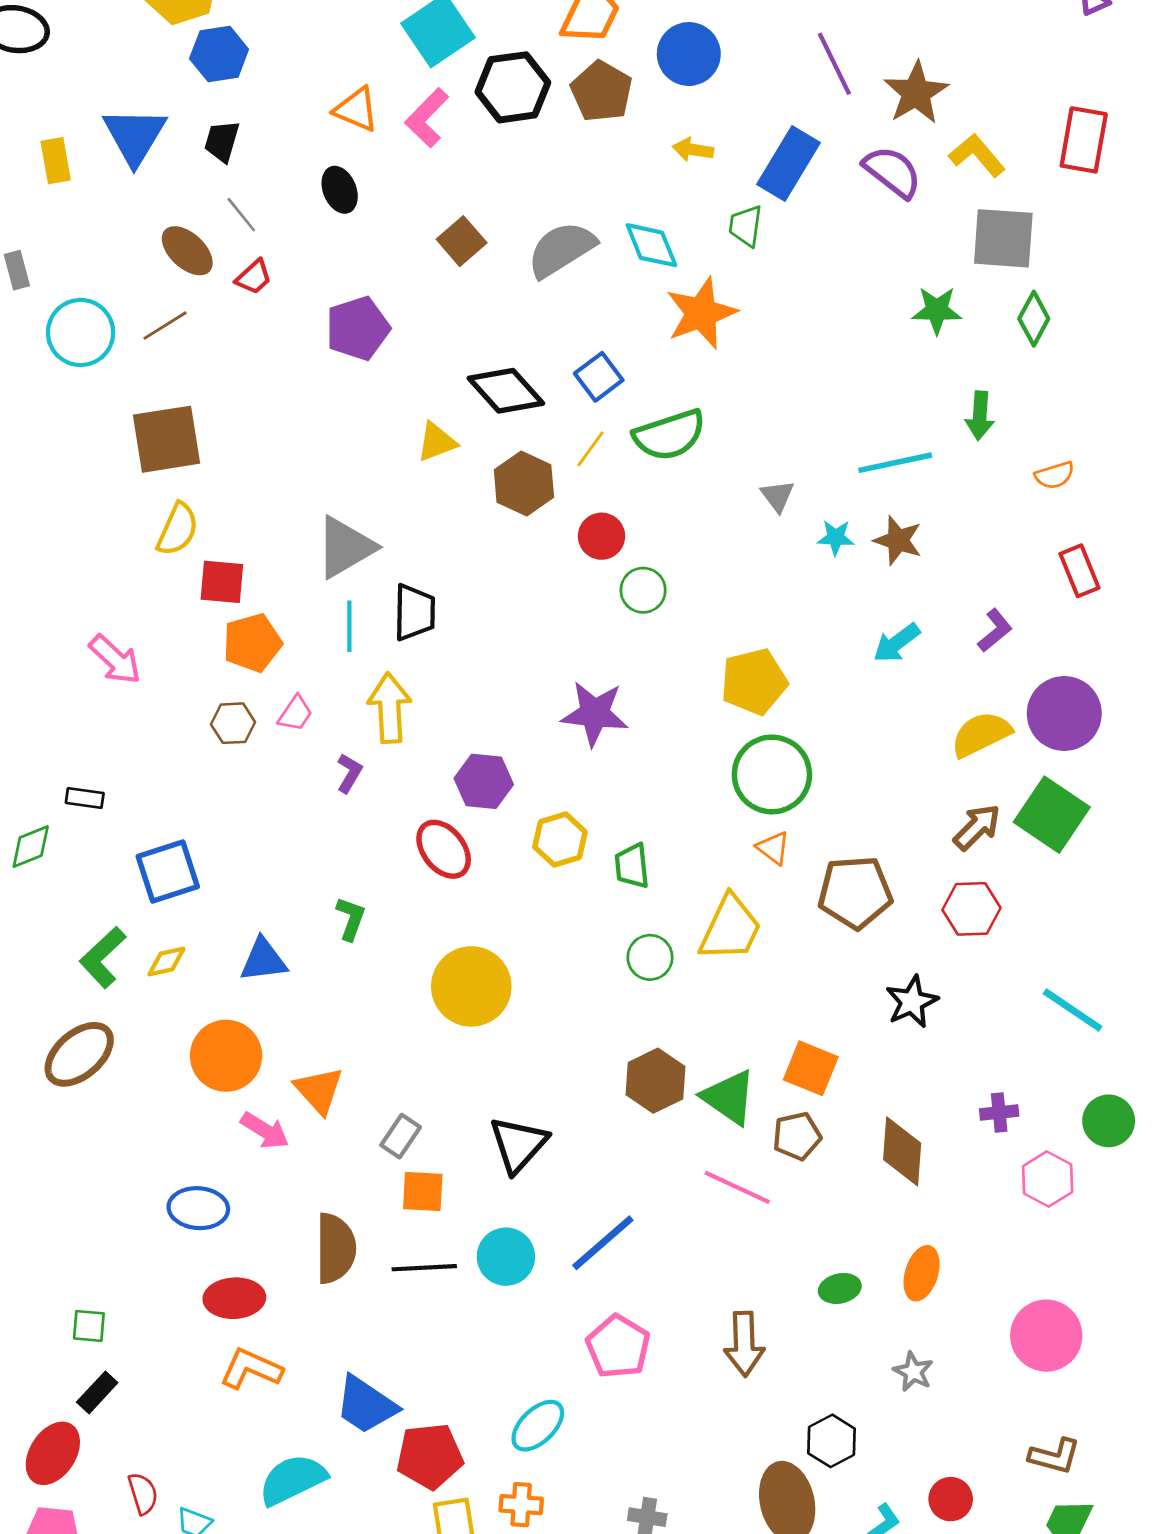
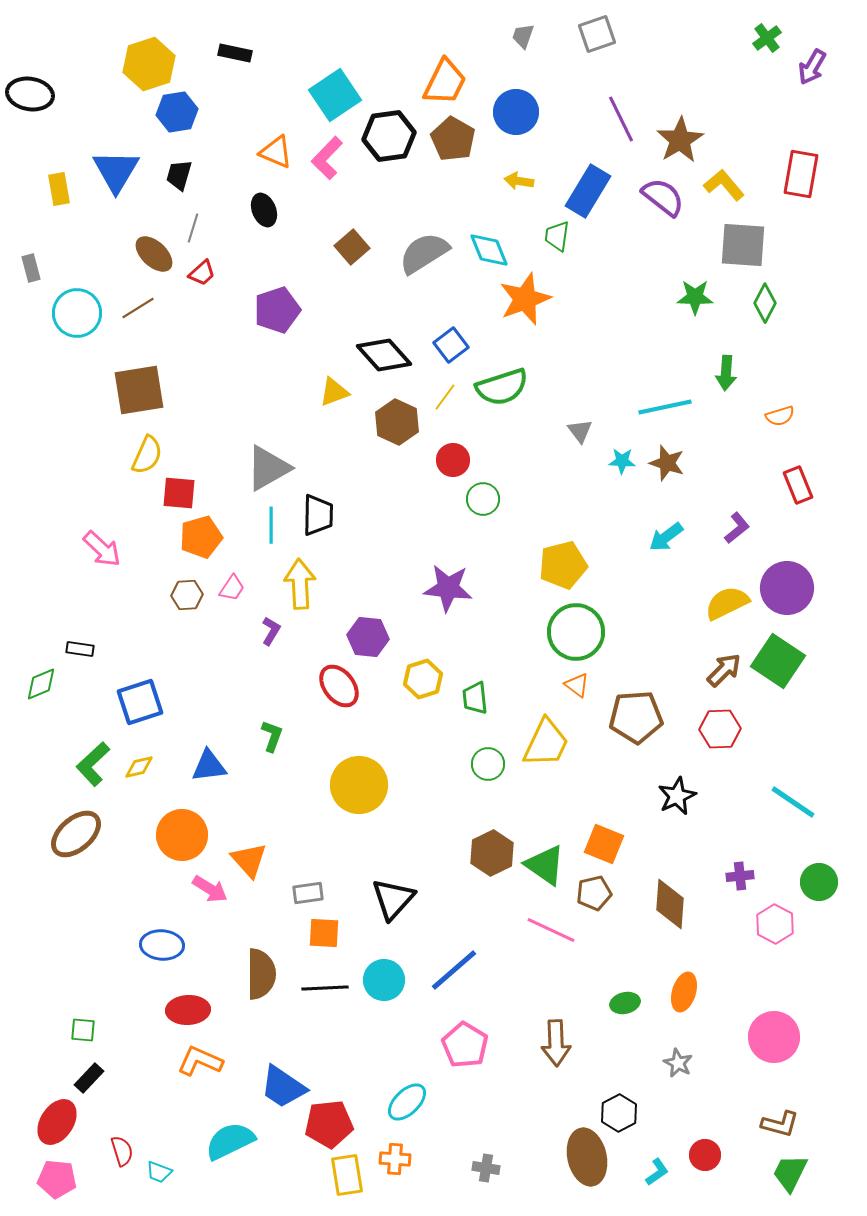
gray line: (241, 215) -> (193, 228), turned 56
gray rectangle: (401, 1136) -> (308, 893), turned 48

